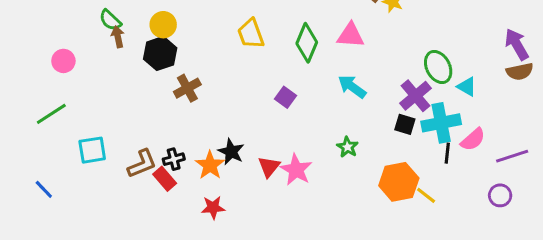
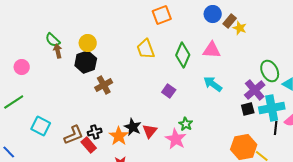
black square: (405, 124) -> (248, 109), turned -32
green star: (347, 147) -> (186, 124), moved
cyan square: (92, 150) -> (41, 126), turned 36
red triangle: (269, 167) -> (150, 131), moved

